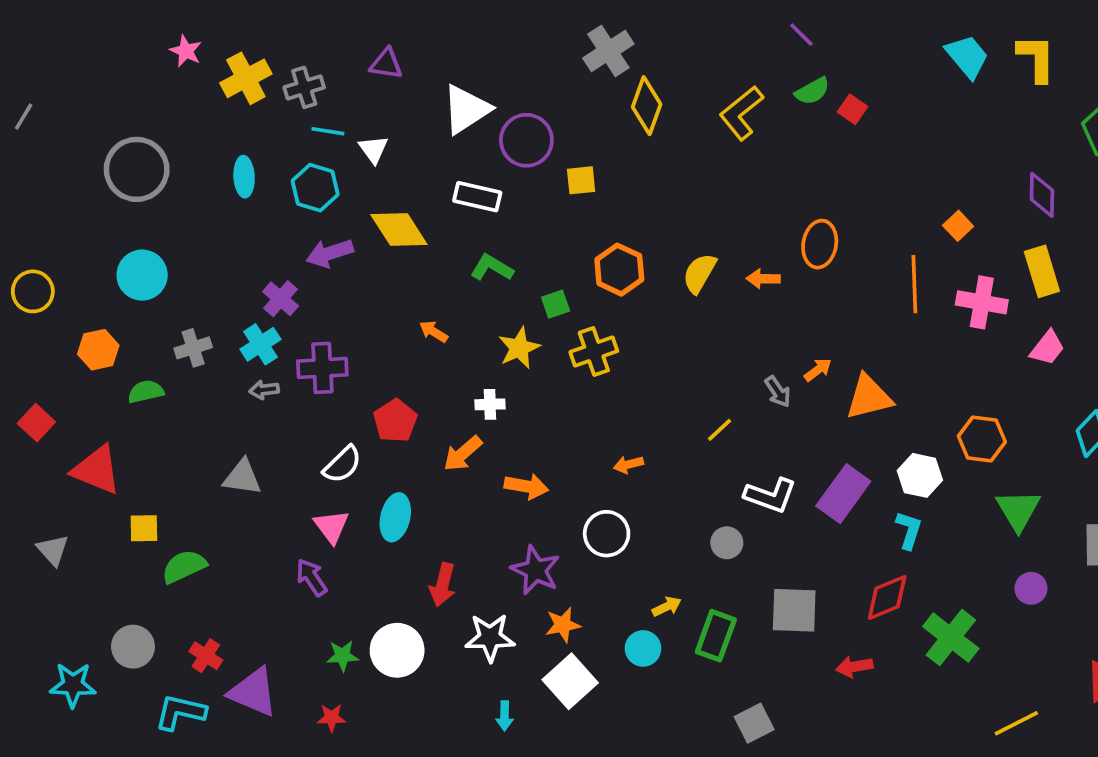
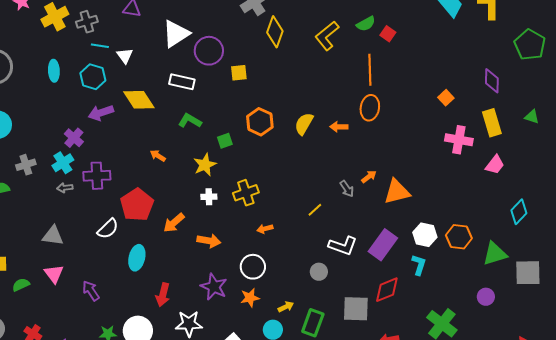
orange line: (914, 284) -> (370, 70), moved
yellow cross: (594, 352) -> (246, 193), moved
white cross: (490, 404) -> (209, 197), moved
red pentagon: (395, 421) -> (137, 205), size x1.4
orange hexagon: (982, 439) -> (459, 237), moved
green triangle: (1018, 510) -> (495, 254), moved, turned 44
pink triangle: (332, 526) -> (54, 274), moved
green semicircle: (184, 566) -> (21, 285), size x0.7
red diamond: (887, 597) -> (387, 290), moved
orange star: (563, 625) -> (250, 298), moved

